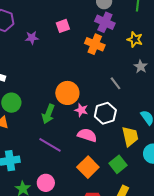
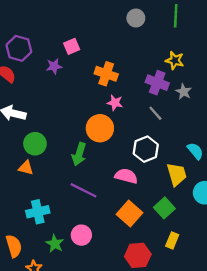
purple cross: (105, 22) -> (157, 83), moved
pink square: (63, 26) -> (72, 46), moved
orange cross: (95, 44) -> (106, 74), moved
pink star: (81, 110) -> (115, 103), moved

